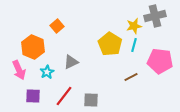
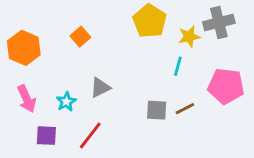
yellow pentagon: (110, 44) -> (150, 21), moved
cyan line: (134, 45) -> (178, 66), moved
orange hexagon: (33, 47) -> (24, 48), moved
gray square: (91, 100) -> (157, 110), moved

